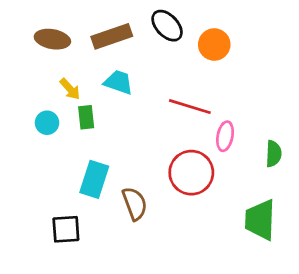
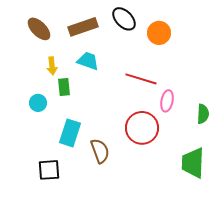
brown ellipse: (52, 39) -> (39, 29), turned 35
yellow arrow: (70, 89) -> (52, 66), turned 36
cyan circle: (47, 123) -> (38, 103), moved

